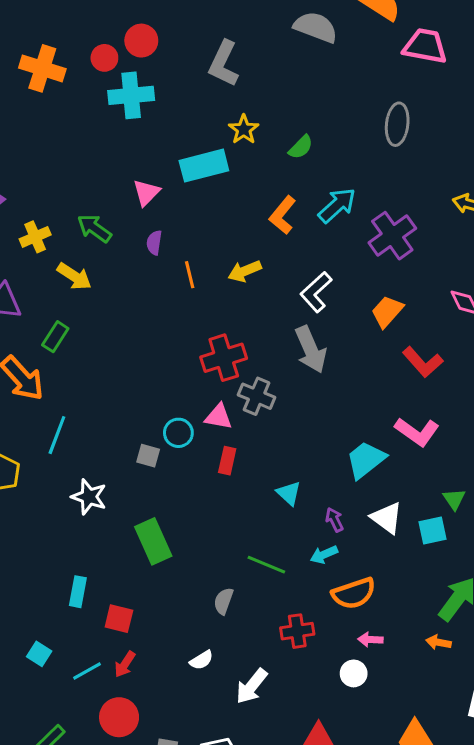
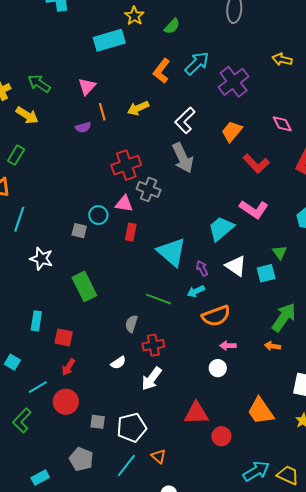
pink triangle: (146, 193) -> (87, 86), moved
purple semicircle: (154, 243) -> (83, 127), moved, turned -112
cyan triangle: (289, 493) -> (172, 252), size x1.8
red cross: (297, 631) -> (153, 345), moved
cyan line: (87, 671) -> (38, 387), moved

